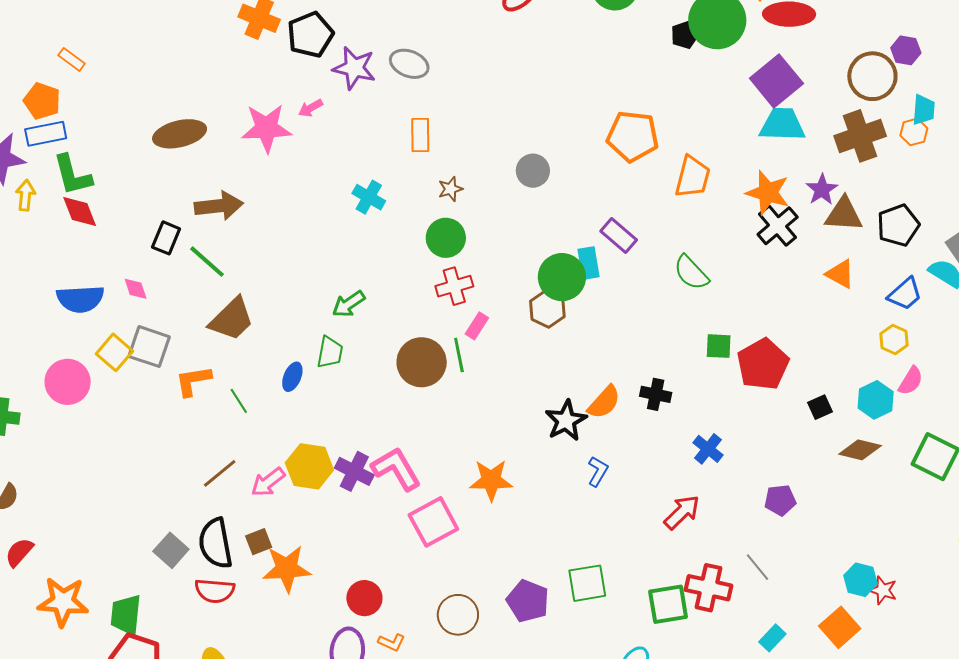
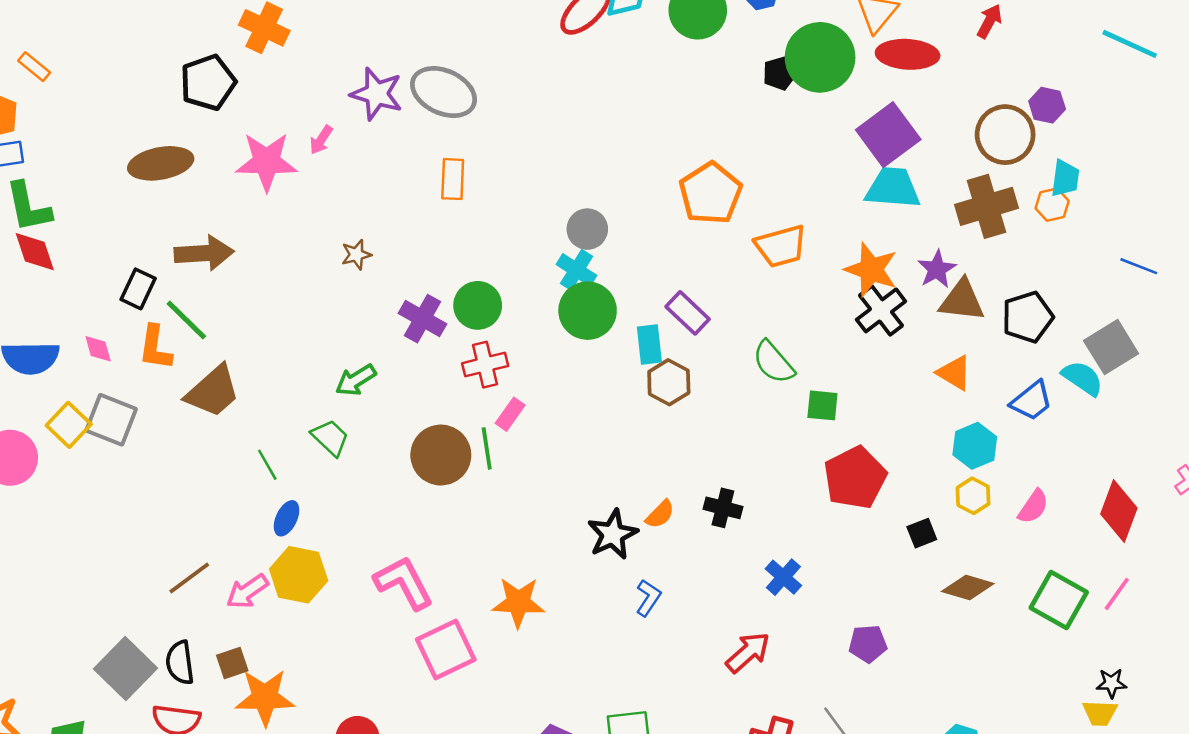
black pentagon: (310, 35) -> (208, 82), moved
gray ellipse: (409, 64) -> (444, 92), size x1.4
pink arrow: (311, 108) -> (321, 140), turned -30
orange pentagon: (633, 136) -> (710, 193), turned 30
orange trapezoid: (693, 177) -> (781, 246), turned 57
brown star: (450, 189) -> (356, 255), moved
cyan cross: (369, 197) -> (576, 270), moved
green circle: (562, 277) -> (588, 311), moved
brown hexagon: (547, 309) -> (669, 382), moved
yellow hexagon: (894, 339) -> (973, 496), moved
green square: (719, 346) -> (822, 405), moved
green trapezoid: (330, 352) -> (330, 438), turned -60
blue ellipse: (292, 377) -> (287, 518), moved
orange L-shape: (193, 381) -> (155, 348), moved, turned -75
cyan hexagon: (876, 400) -> (975, 446), moved
green line: (239, 401) -> (267, 465), moved
orange semicircle: (604, 402) -> (660, 514), size x0.7
purple cross: (354, 471) -> (422, 319), moved
black semicircle: (215, 543) -> (180, 663), size x0.7
gray square: (171, 550) -> (125, 668), size x1.4

